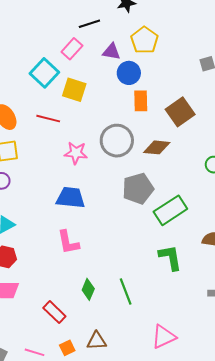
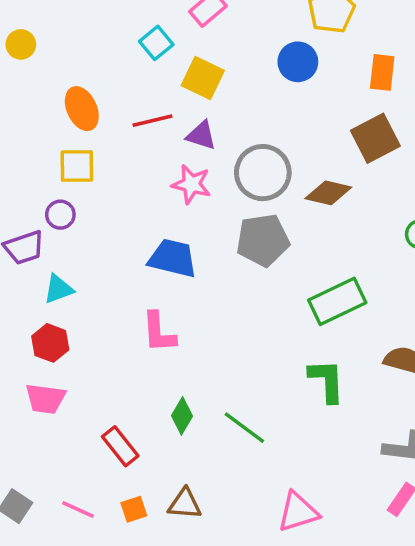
purple triangle: (111, 52) -> (201, 135), moved
cyan square: (44, 73) -> (156, 43), size x0.7
orange rectangle: (141, 101) -> (382, 72), moved
red line: (48, 119) -> (153, 121), turned -35
gray pentagon: (138, 189) -> (263, 240), moved
green line: (126, 291) -> (244, 428), turned -40

